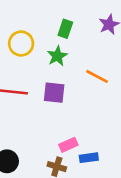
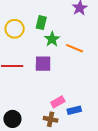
green rectangle: (65, 29) -> (41, 23), moved
green star: (57, 56) -> (52, 39), moved

